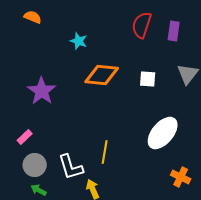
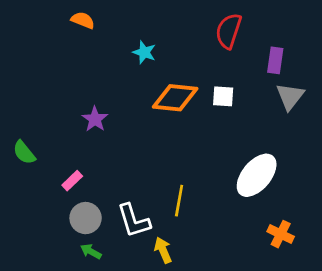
purple rectangle: (174, 31) -> (275, 60), moved
white square: (148, 79) -> (223, 96), moved
purple star: (42, 91) -> (95, 119), size x0.7

